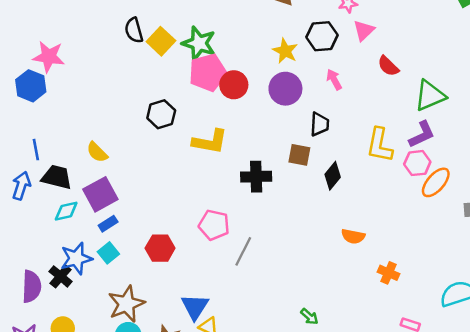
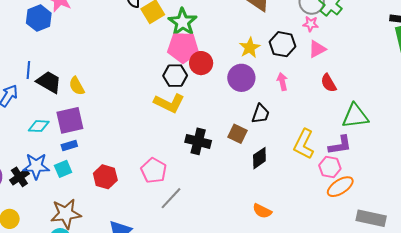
black hexagon: (161, 114) -> (175, 76), moved
black trapezoid: (57, 177) -> (49, 82), moved

